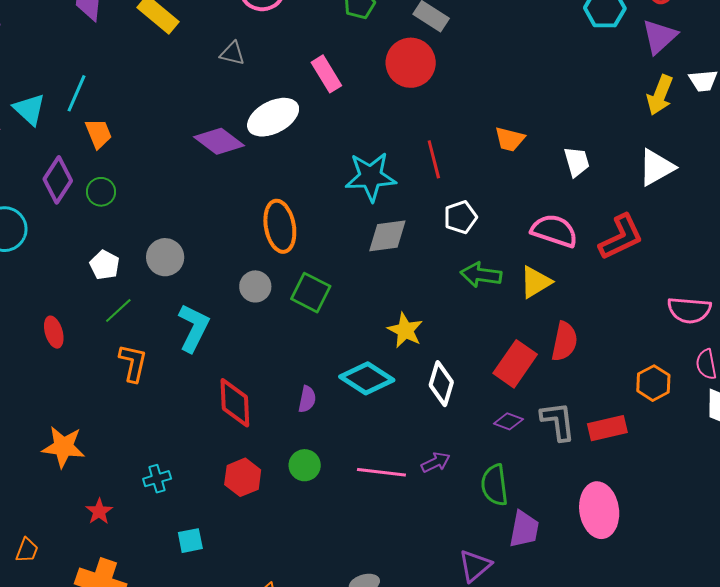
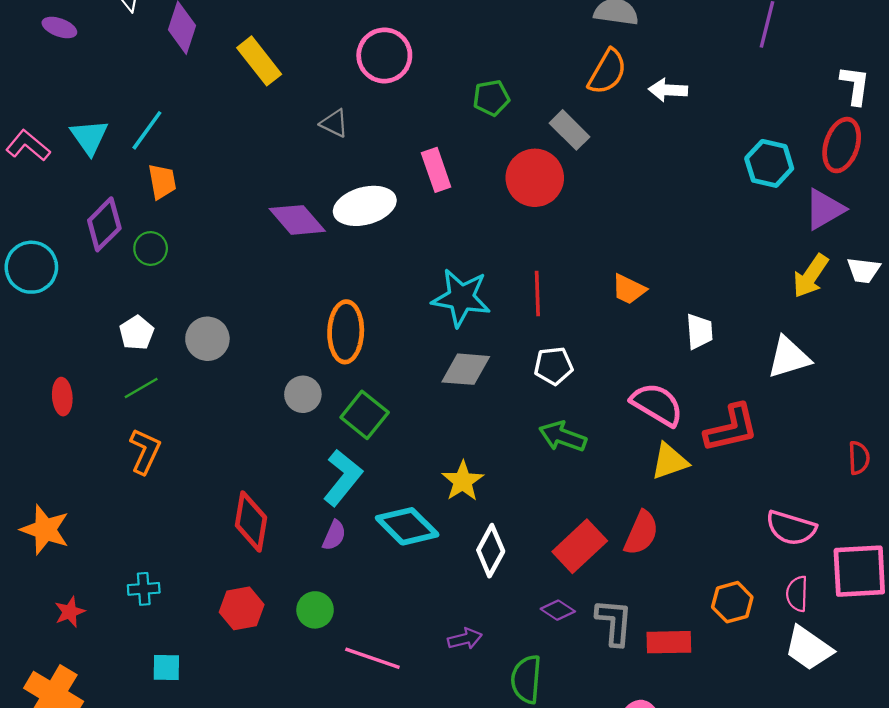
yellow triangle: (536, 282) -> (670, 461), moved
cyan L-shape: (194, 328) -> (343, 478), moved
pink line: (381, 472) -> (372, 658), moved

